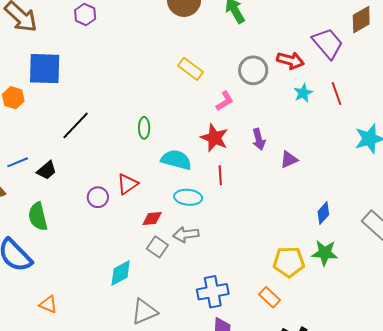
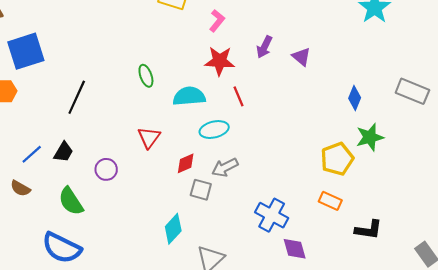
purple arrow: (259, 139) -> (264, 47), turned 60
purple triangle: (289, 160) -> (301, 57), turned -36
purple circle: (98, 197) -> (106, 169), moved
blue cross: (213, 292) -> (272, 215), turned -32

